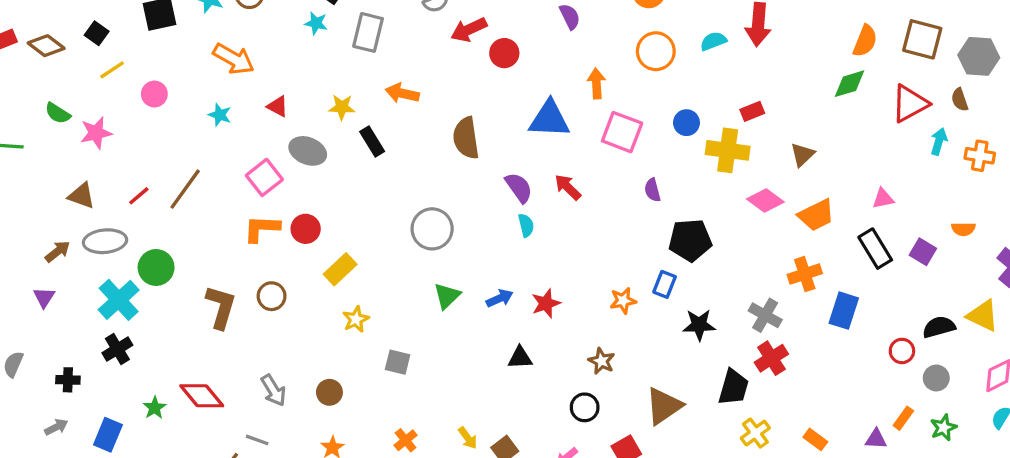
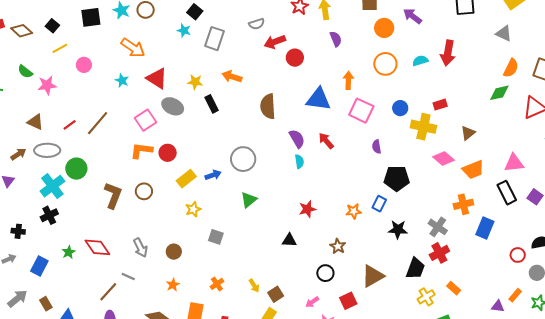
red triangle: (278, 106) -> (157, 78), size x1.6
pink triangle: (883, 199) -> (514, 163), size x1.5
blue arrow: (500, 298) -> (213, 175), moved
orange rectangle: (815, 439) -> (454, 288), moved

